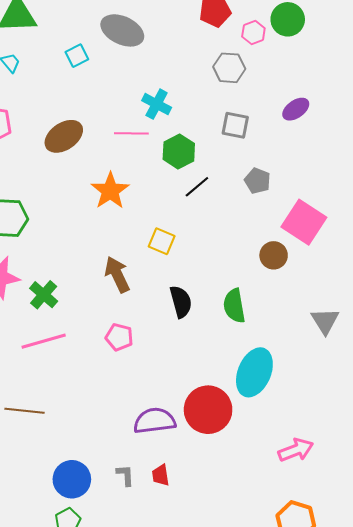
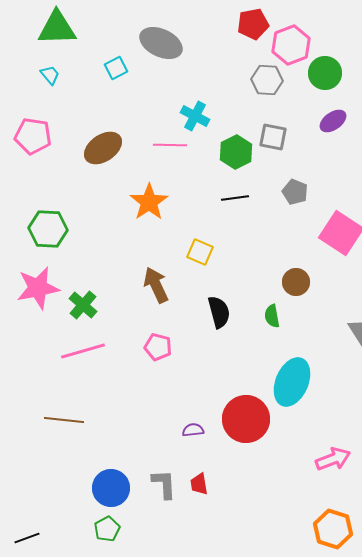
green circle: (288, 19) -> (325, 73), moved
pink hexagon: (253, 32) -> (291, 45), size x1.6
green hexagon: (179, 151) -> (236, 152), moved
black line: (197, 187) -> (235, 198), turned 32
brown circle: (274, 255) -> (296, 282), moved
green semicircle: (234, 306) -> (272, 316), size x0.7
purple semicircle: (155, 421) -> (193, 430), size x0.5
gray L-shape: (125, 475) -> (164, 484), size x1.4

